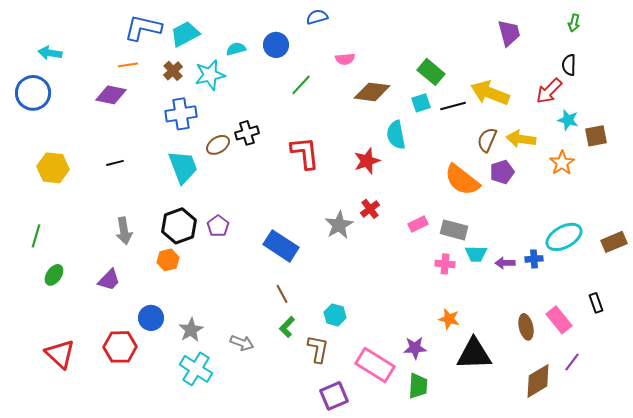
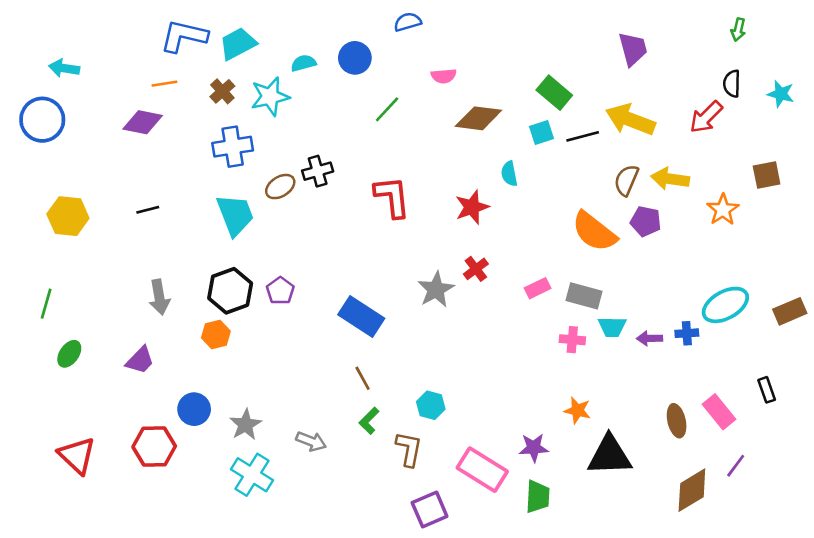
purple trapezoid: (509, 33) -> (633, 49), moved
cyan star: (568, 120) -> (781, 94), moved
cyan semicircle: (396, 135) -> (509, 174), size x0.7
purple pentagon: (502, 172) -> (646, 221), turned 30

